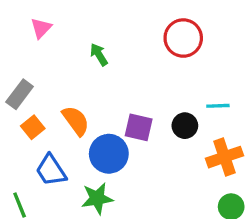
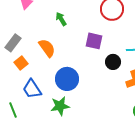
orange semicircle: (76, 121) -> (47, 48), moved
purple square: (139, 127) -> (94, 41), moved

